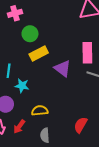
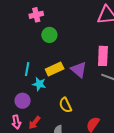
yellow rectangle: (39, 53) -> (55, 69), moved
yellow semicircle: (40, 111) -> (65, 105), moved, turned -112

